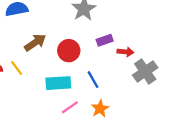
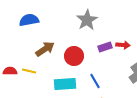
red arrow: (126, 52) -> (123, 45), moved
yellow line: (17, 68) -> (29, 71), turned -40

